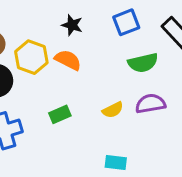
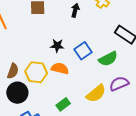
blue square: (126, 22) -> (83, 51), moved
yellow semicircle: (113, 110) -> (96, 93), size x1.5

